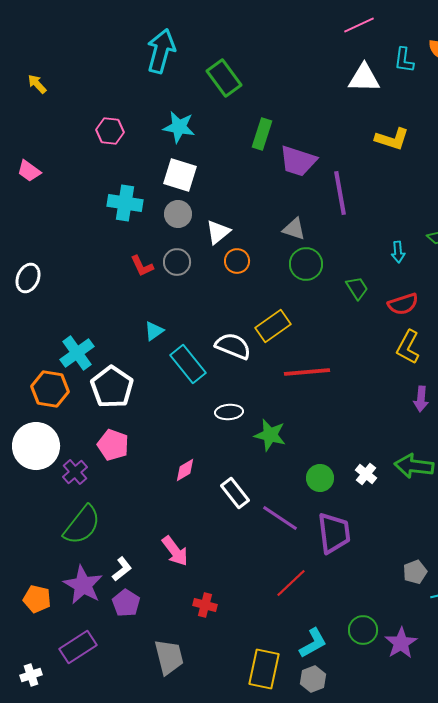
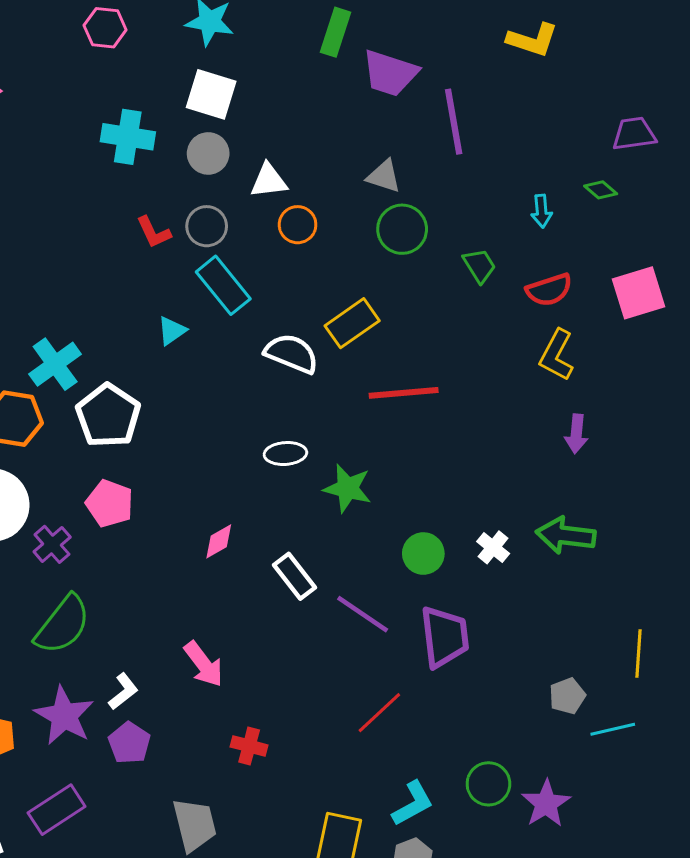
white triangle: (218, 232) -> (269, 181), turned 32
cyan rectangle: (188, 364) -> (223, 285), moved

